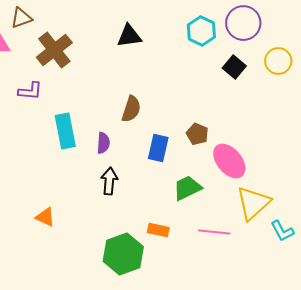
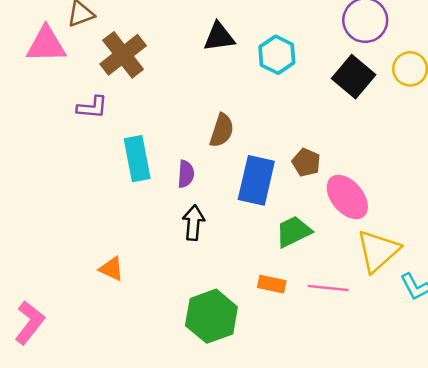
cyan hexagon: (201, 31) -> (277, 55), moved
black square: (234, 67) -> (354, 77), size x1.4
blue rectangle: (158, 148) -> (256, 180), size x1.4
orange rectangle: (158, 230) -> (272, 284), moved

